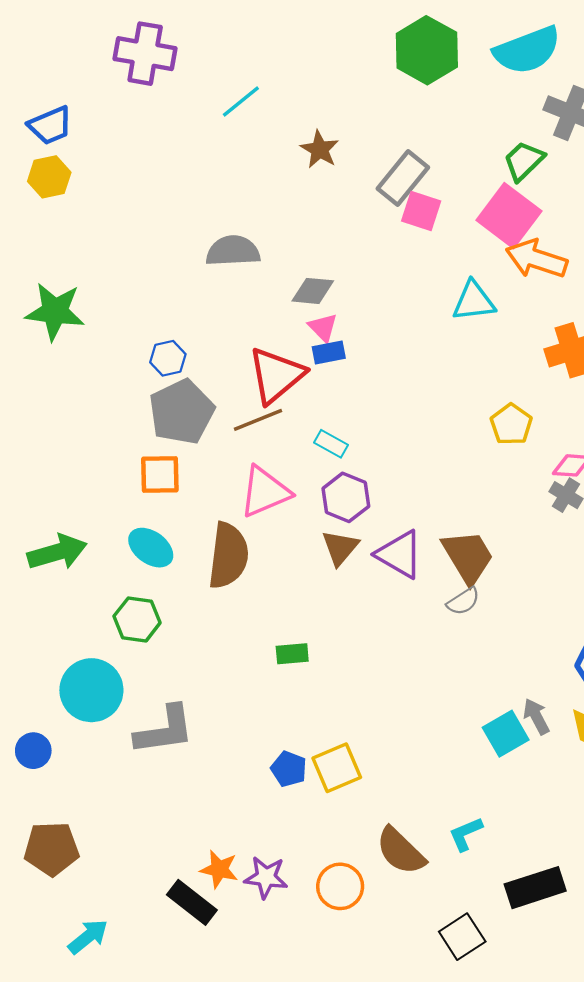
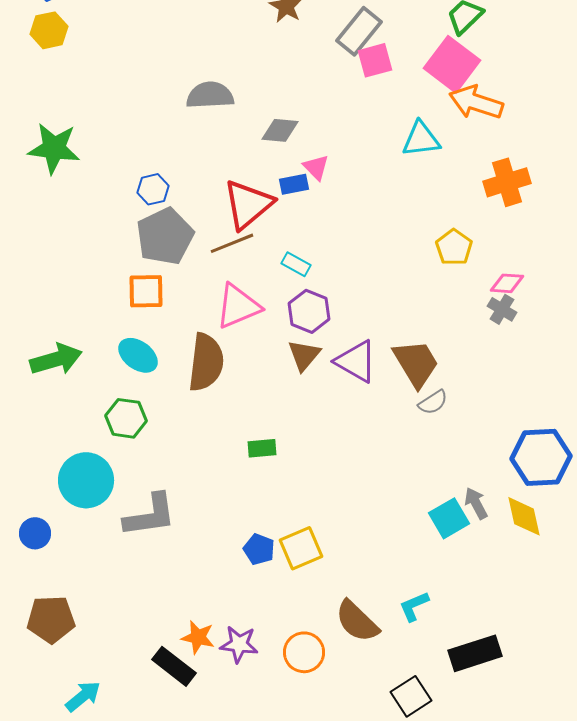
pink square: (421, 211) -> (375, 60), turned -33
pink triangle: (323, 327) -> (316, 167), moved
gray semicircle: (463, 601) -> (433, 402), moved

